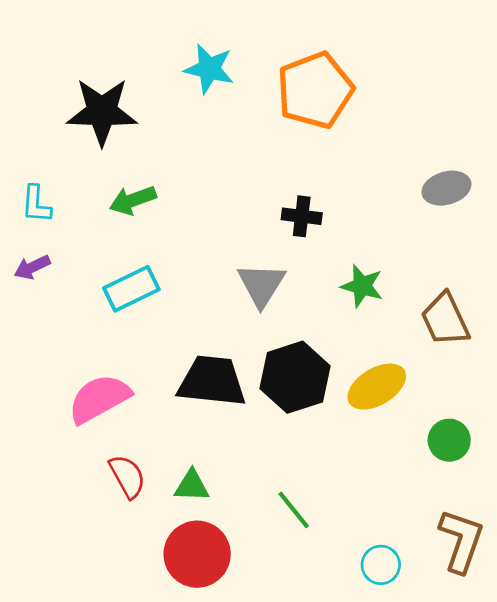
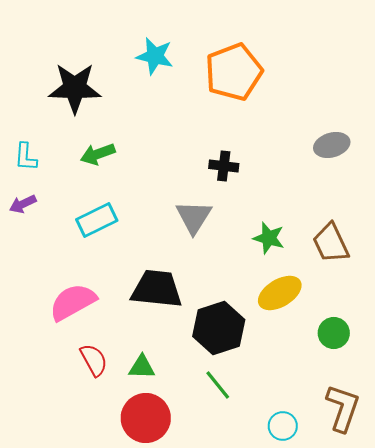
green star: (362, 286) -> (269, 238), moved
black hexagon: (295, 377) -> (219, 328), moved

